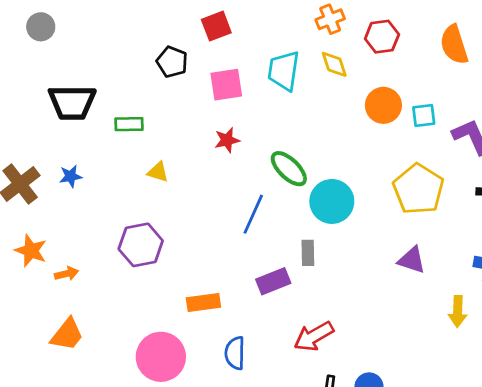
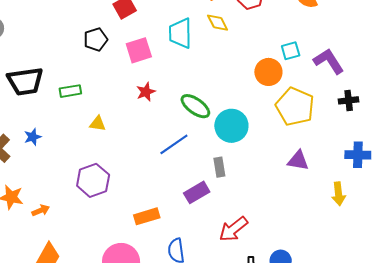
black pentagon: (172, 62) -> (96, 39), turned -30
orange circle: (383, 105) -> (268, 72), moved
blue line: (253, 214) -> (174, 144), turned 40

